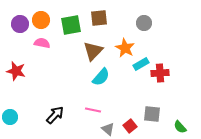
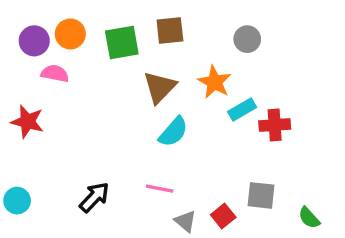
pink semicircle: (42, 43) -> (55, 73), moved

